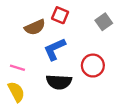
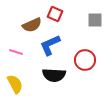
gray square: (104, 22) -> (95, 20), turned 35
pink line: (17, 68) -> (16, 52), moved

